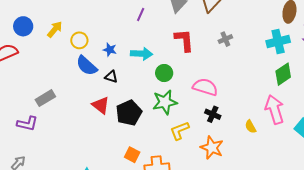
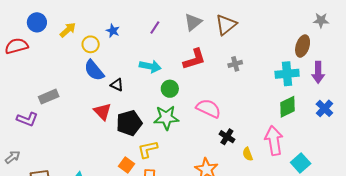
red L-shape: (184, 40) -> (194, 59), turned 70
blue star: (110, 50) -> (113, 31), moved
black cross: (213, 114) -> (227, 137), moved
yellow L-shape: (179, 131) -> (148, 149), moved

